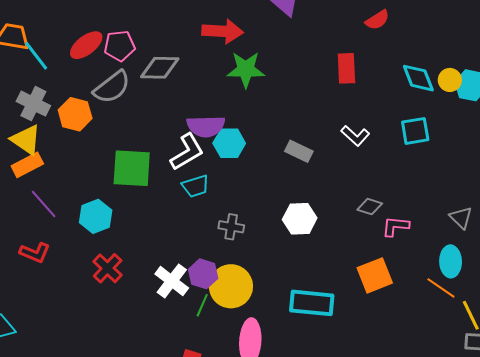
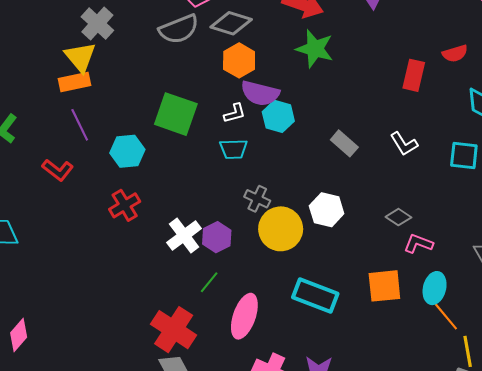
red semicircle: (377, 20) -> (455, 53), moved
orange hexagon: (75, 114) -> (239, 60), moved
white L-shape: (187, 152) -> (235, 113), size x0.6
cyan ellipse: (451, 261) -> (435, 288), moved
yellow circle: (231, 286) -> (281, 229), moved
green line: (202, 305) -> (209, 282), moved

